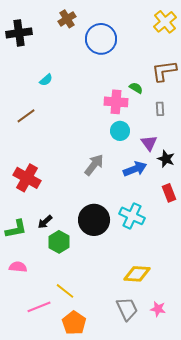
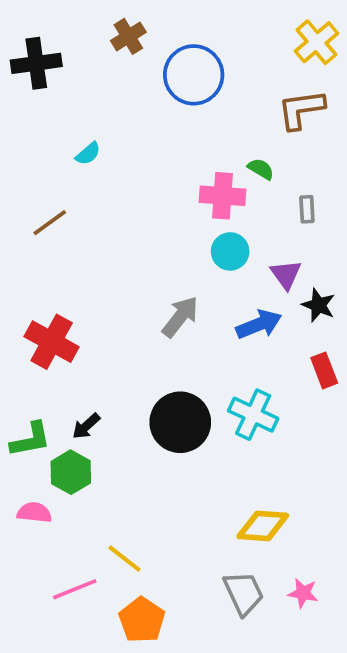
brown L-shape: (164, 71) -> (301, 109), moved
green hexagon: (59, 242) -> (71, 472), moved

